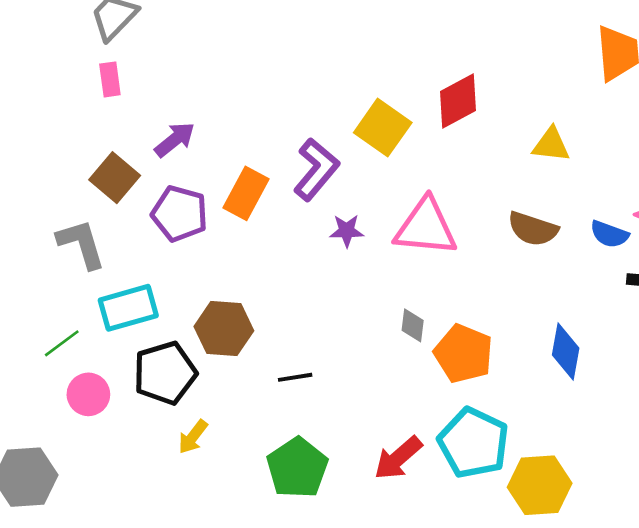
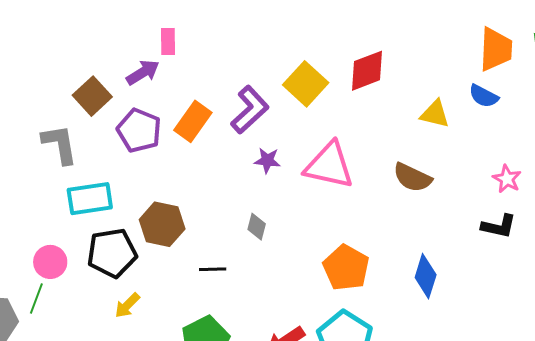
pink rectangle: (110, 79) -> (168, 41), moved
blue semicircle: (609, 234) -> (484, 96), moved
gray diamond: (413, 325) -> (257, 227), moved
green line: (62, 343) -> (36, 298), moved, turned -40

